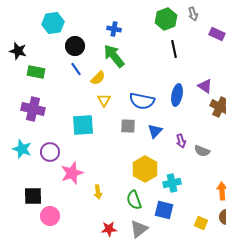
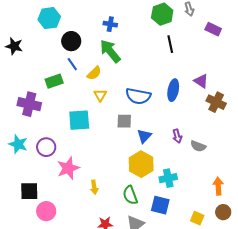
green rectangle: (36, 72) -> (54, 81), moved, turned -30
blue triangle: (155, 131) -> (144, 136), moved

